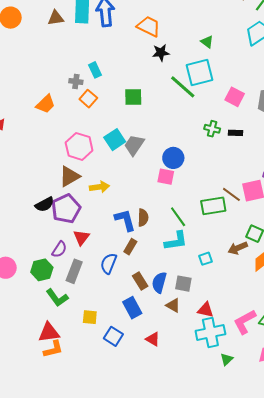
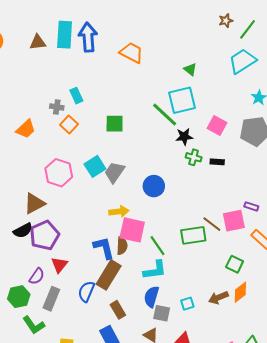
black star: (161, 53) -> (184, 137), moved
brown triangle: (69, 176) -> (34, 204), moved
pink square: (166, 177) -> (132, 230), moved, size x1.5
yellow arrow: (99, 187) -> (119, 212), moved
brown rectangle: (130, 247) -> (109, 275), size x1.8
brown arrow: (238, 248) -> (218, 298), moved
cyan square: (205, 259) -> (187, 304), moved
blue semicircle: (159, 282) -> (151, 297), moved

